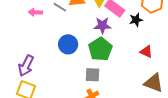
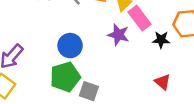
green pentagon: (100, 49) -> (65, 77), moved

